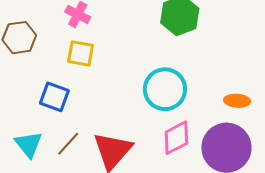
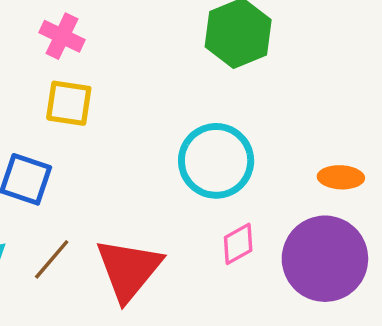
pink diamond: (176, 138) -> (238, 244), size x0.7

